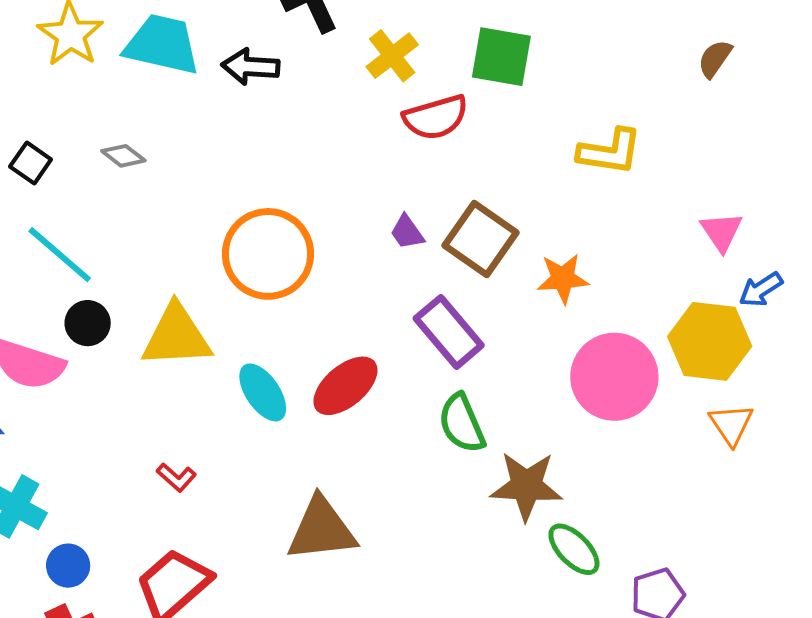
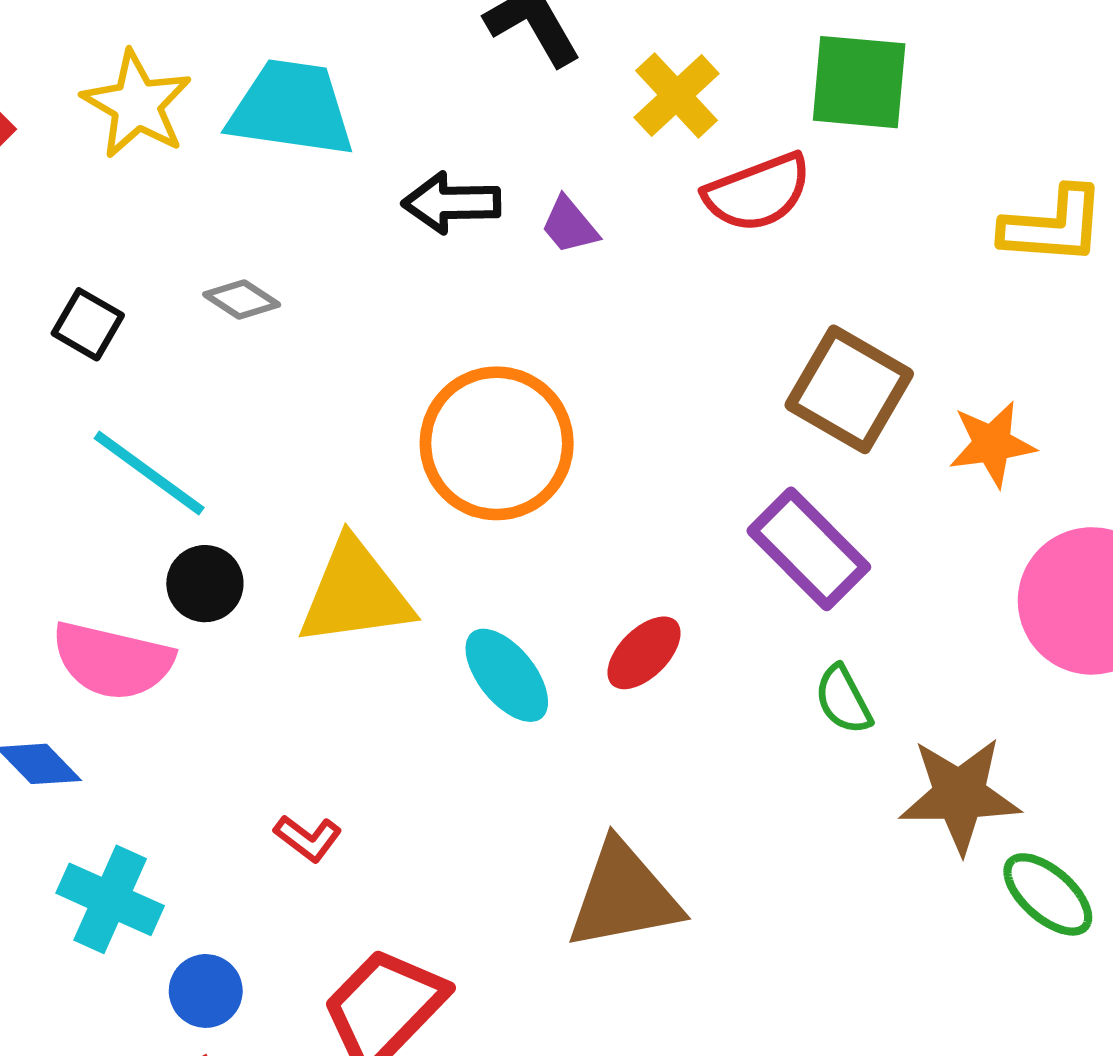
black arrow: (251, 67) -> (451, 203), moved
purple trapezoid: (407, 232) -> (569, 225), moved
red ellipse: (345, 386) -> (644, 653), size x0.7
green semicircle: (462, 423) -> (843, 700), size x0.7
red L-shape: (176, 477) -> (308, 838), moved

